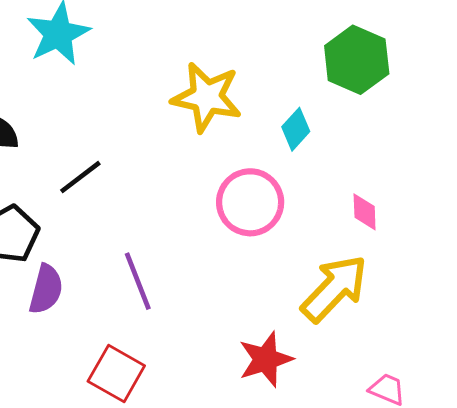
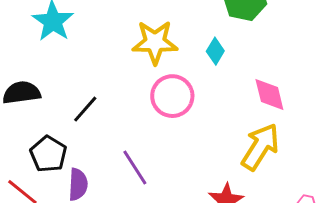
pink circle: (250, 202) -> (172, 96), moved
pink diamond: (365, 212) -> (269, 95), size x1.5

